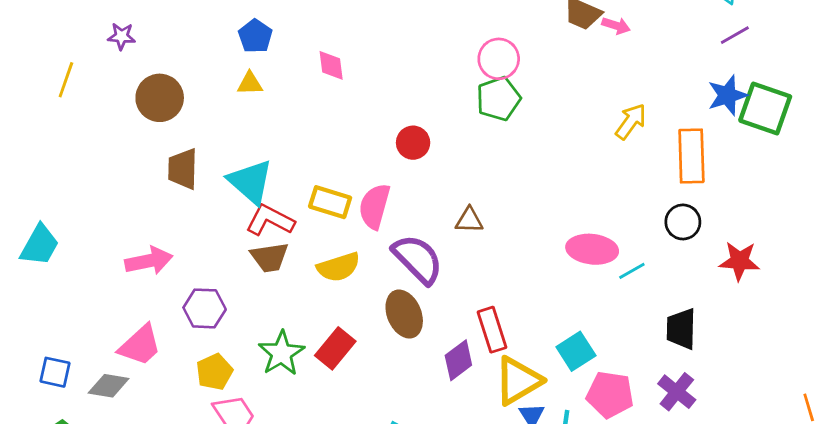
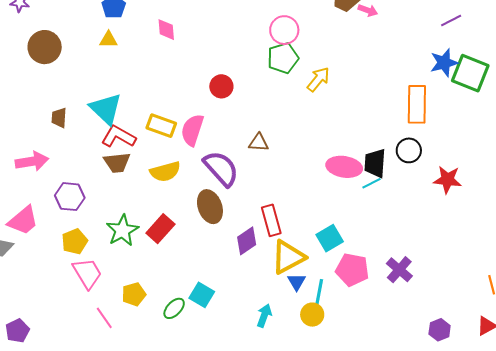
yellow arrow: (631, 121) -> (318, 79), moved
brown trapezoid: (183, 169) -> (59, 118), moved, size x0.7
black trapezoid: (681, 329) -> (375, 163), moved

